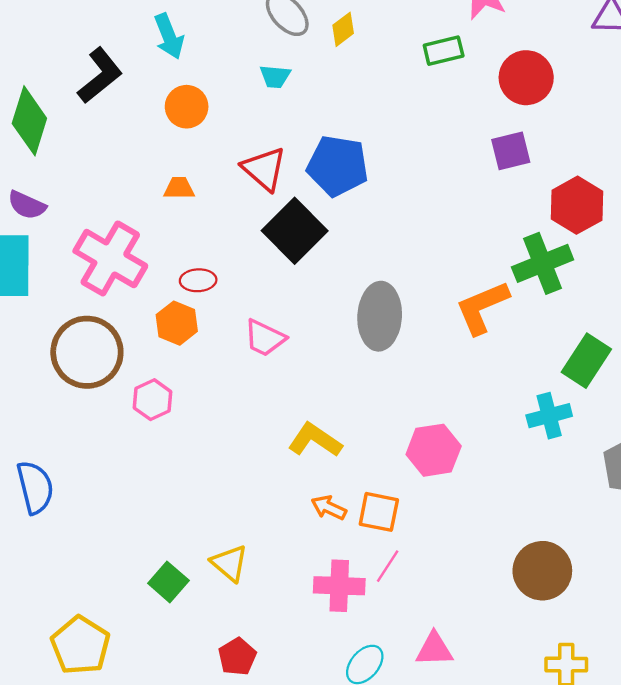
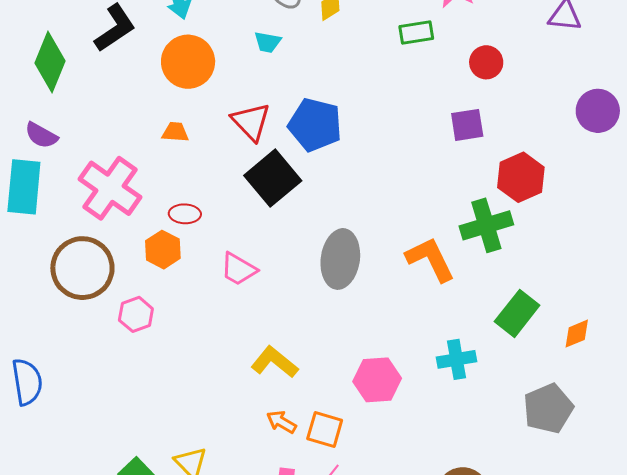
red circle: (526, 78) -> (486, 62), size x0.7
orange circle: (187, 107) -> (188, 62), size x1.4
orange L-shape: (482, 307) -> (430, 259), turned 82
cyan cross: (549, 416) -> (457, 359), moved

